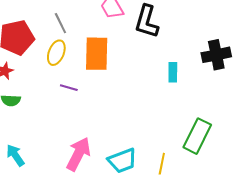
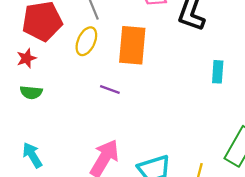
purple line: (69, 88) -> (110, 89), moved

